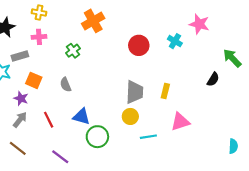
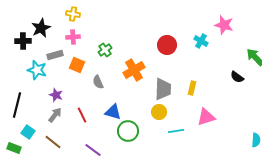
orange cross: (93, 21) -> (134, 70), moved
black semicircle: (213, 79) -> (237, 77), turned 96
orange square: (34, 80) -> (77, 65), moved

